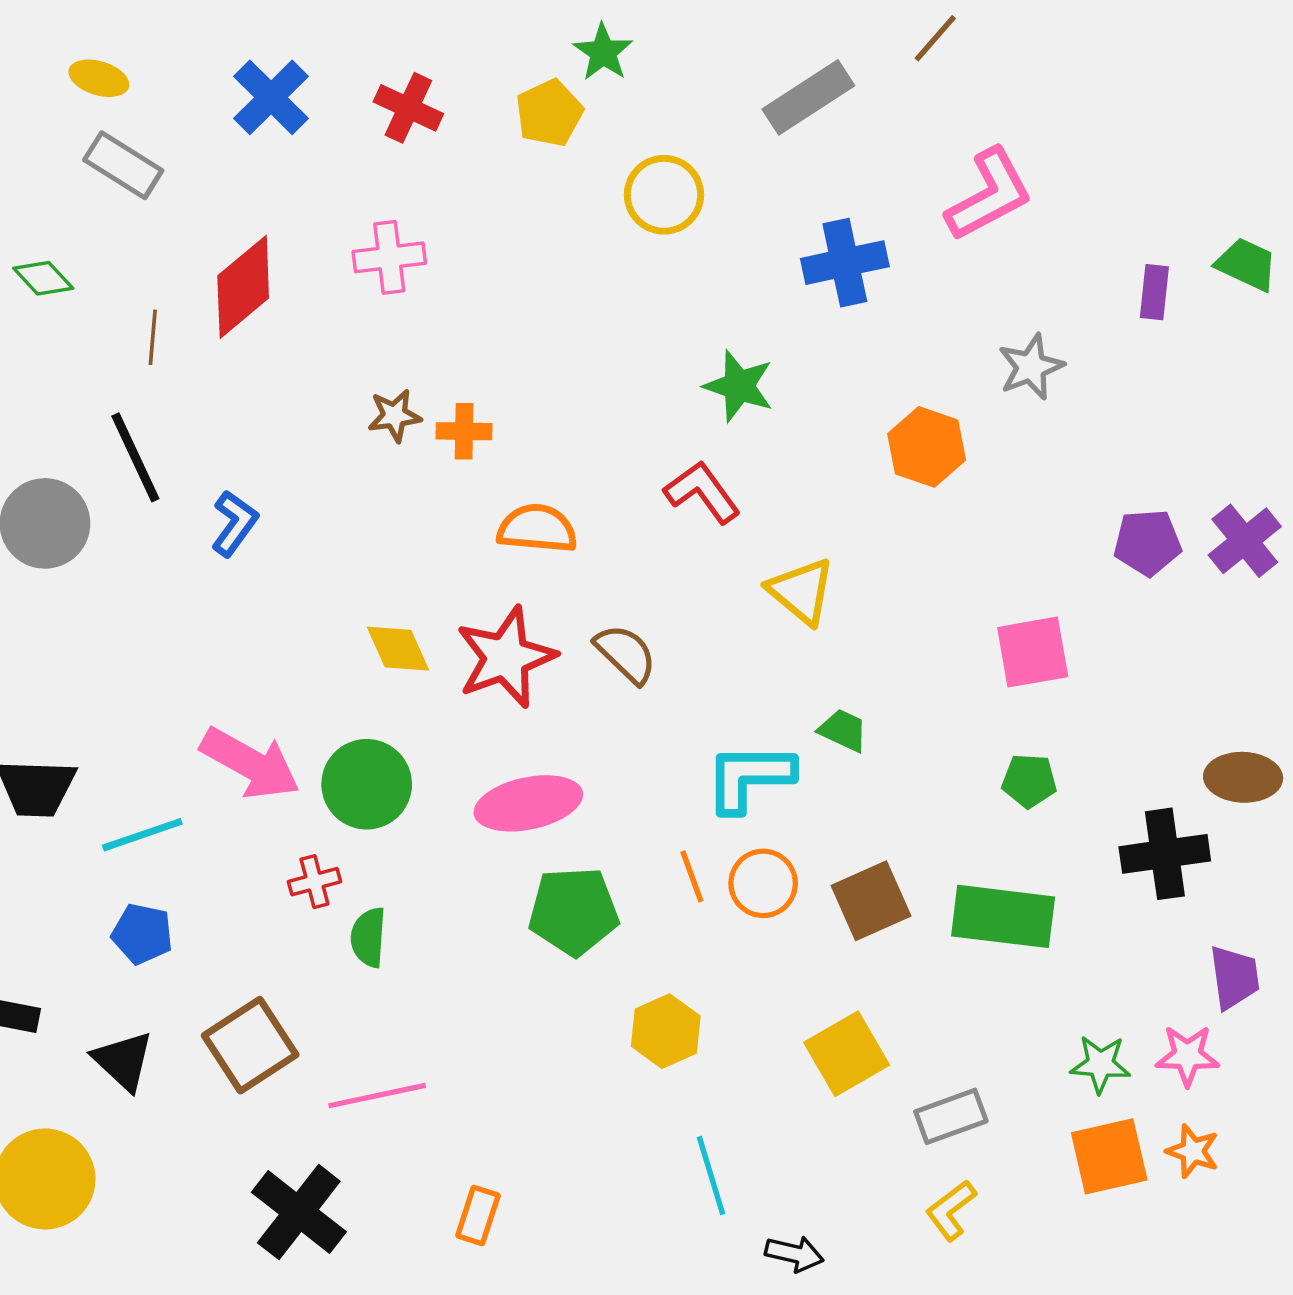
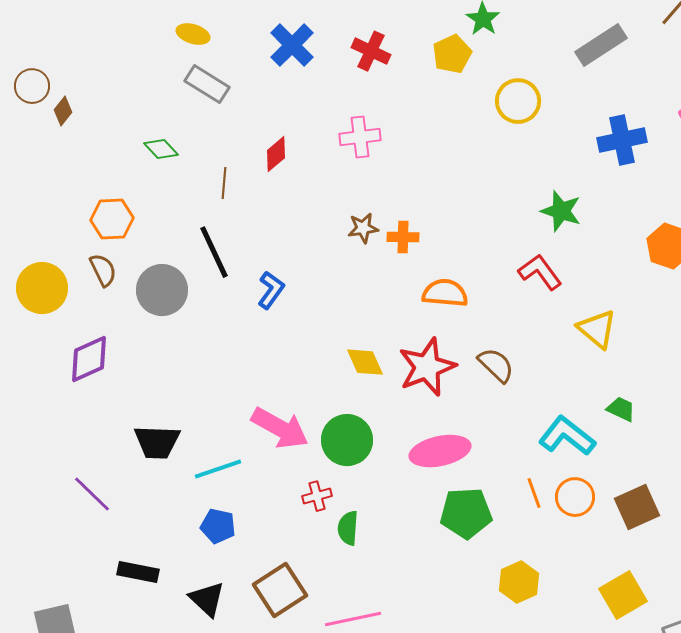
red diamond: (243, 287) -> (276, 154), size x0.6
cyan L-shape: (749, 777) -> (567, 436), turned 38

